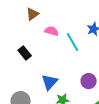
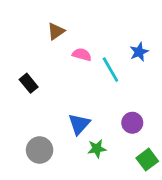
black rectangle: (25, 53) -> (29, 83), moved

